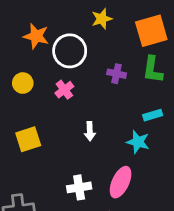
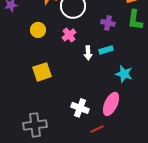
cyan rectangle: (153, 115) -> (106, 50), moved
white arrow: (90, 131) -> (88, 53), moved
white cross: (79, 187) -> (80, 108), turned 30

